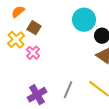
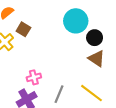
pink cross: (33, 53) -> (34, 77), moved, turned 32

